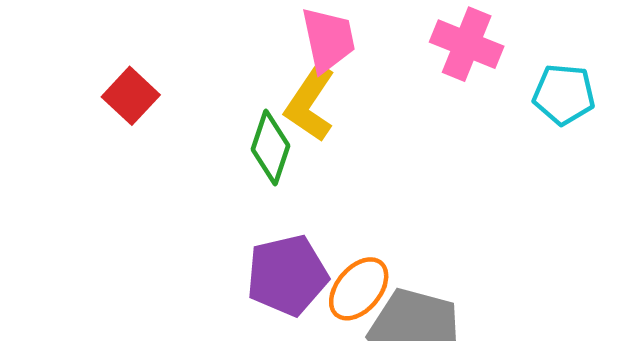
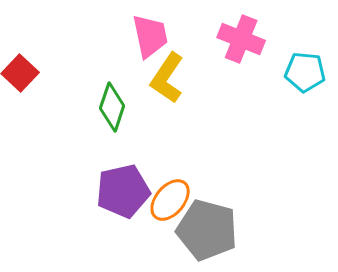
yellow L-shape: (310, 103) -> (167, 78), moved

